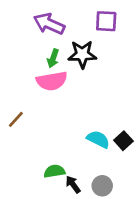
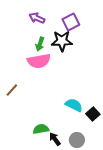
purple square: (106, 21) -> (71, 22), moved, turned -30
purple arrow: (49, 24) -> (37, 18), size x0.7
black square: (123, 141) -> (93, 114), moved

